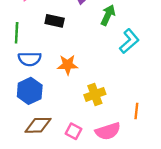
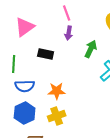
yellow cross: (95, 94) -> (57, 116), moved

